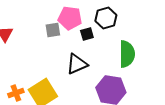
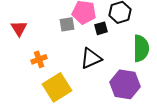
orange cross: (16, 93) -> (39, 59), moved

